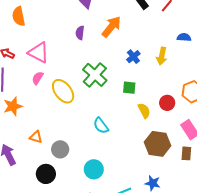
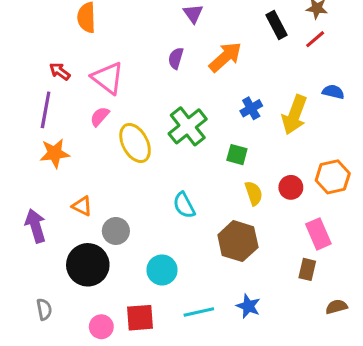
yellow arrow: (162, 56) -> (294, 115), size x1.4
brown hexagon: (158, 144) -> (238, 241), moved
black circle: (46, 174) -> (88, 265), size x1.4

